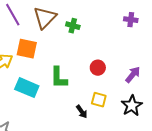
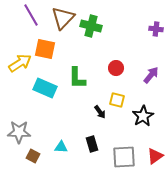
purple cross: (131, 20) -> (156, 29), moved
green cross: (73, 26) -> (91, 26), size x1.5
black star: (132, 106) -> (143, 116), moved

